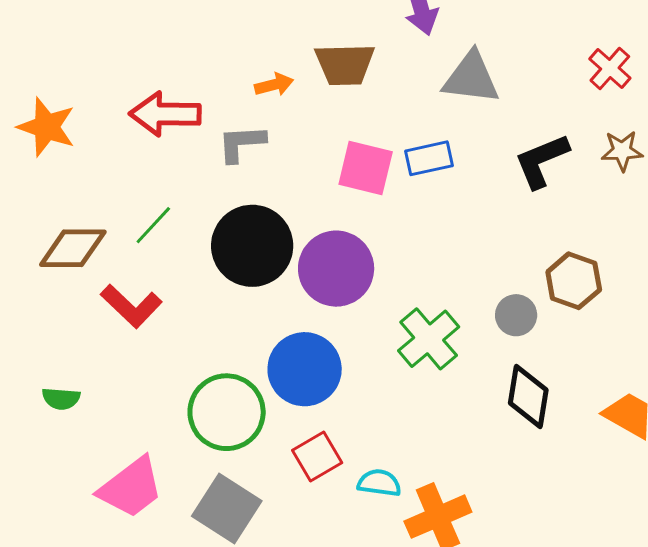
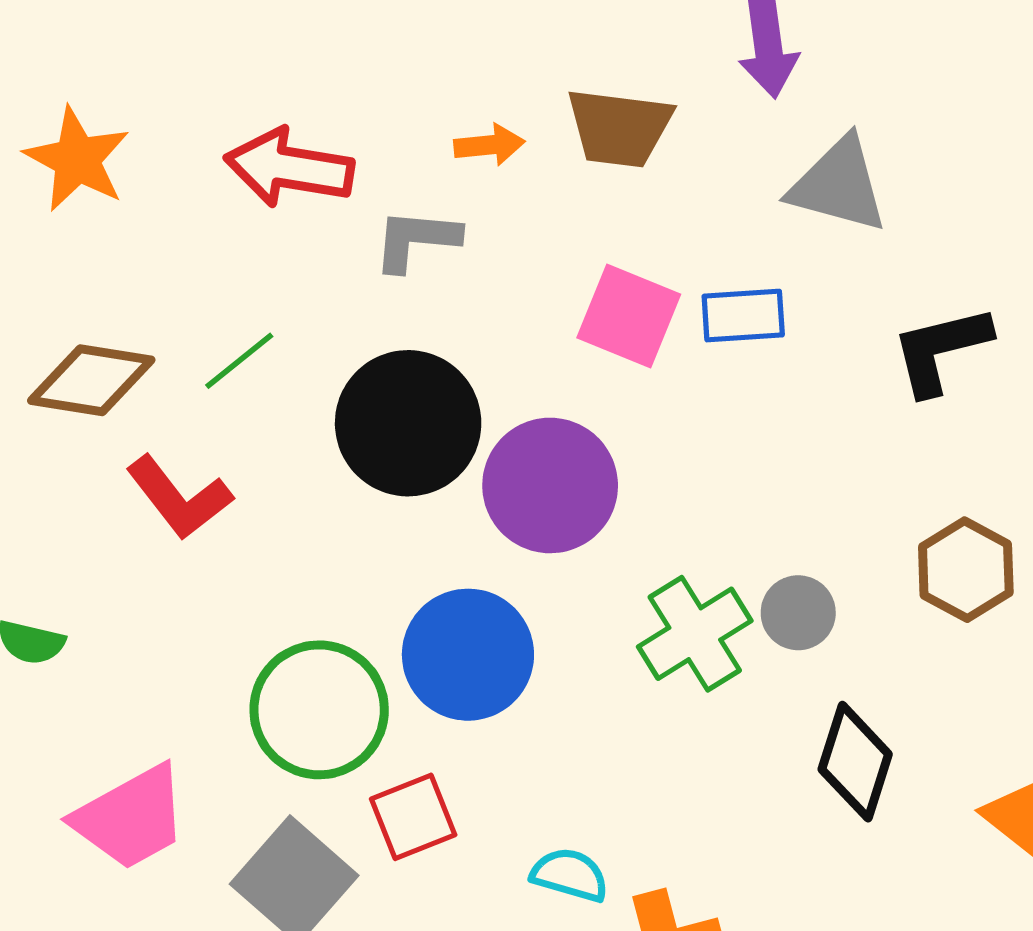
gray circle: (516, 315) -> (798, 613), moved
red square: (317, 457) -> (413, 817), moved

